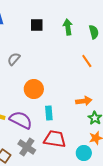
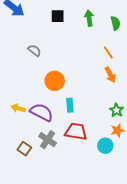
gray semicircle: (14, 59) -> (34, 50), turned 88
orange arrow: (84, 101) -> (110, 75), moved, turned 70

